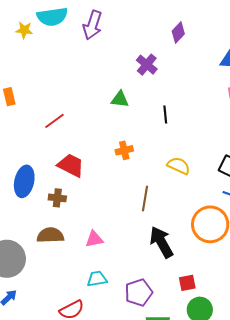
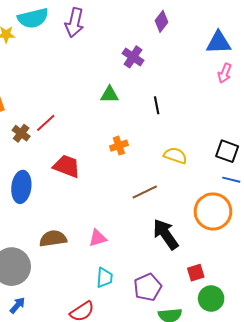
brown cross: (57, 198) -> (21, 133), moved, turned 36
brown line: (145, 199) -> (145, 192), turned 60
cyan trapezoid: (97, 279) -> (104, 278), turned 110

